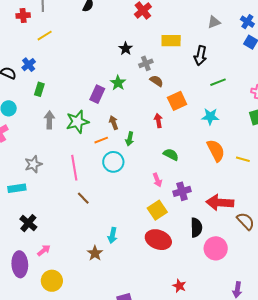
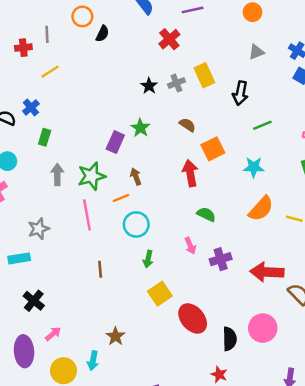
yellow rectangle: (171, 41) -> (204, 75), turned 66
gray cross: (146, 63) -> (176, 83), moved
red arrow: (158, 121) -> (190, 173), size x1.5
green arrow: (130, 139) -> (148, 259), moved
orange semicircle: (216, 151) -> (261, 209), turned 70
pink line: (74, 168) -> (87, 215), moved
brown line: (83, 198) -> (100, 269), turned 40
yellow square: (157, 210) -> (160, 294), moved
black semicircle: (196, 228) -> (230, 339), moved
cyan arrow: (112, 235) -> (93, 361), moved
red ellipse: (158, 240) -> (193, 318), turned 30

